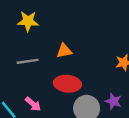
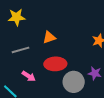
pink arrow: (33, 104) -> (29, 76), moved

